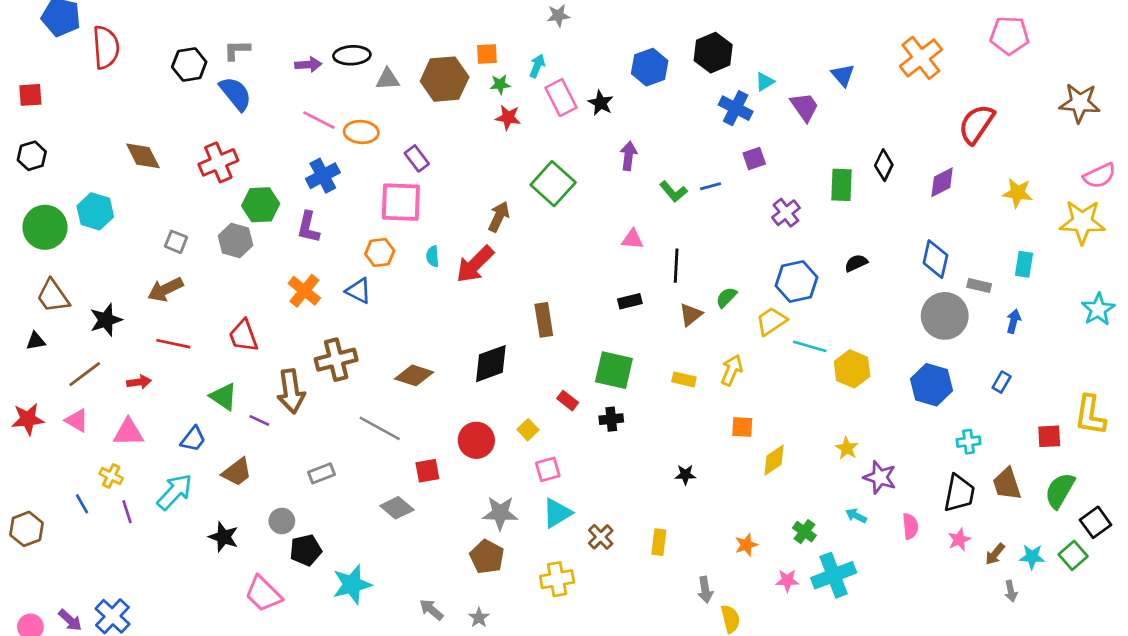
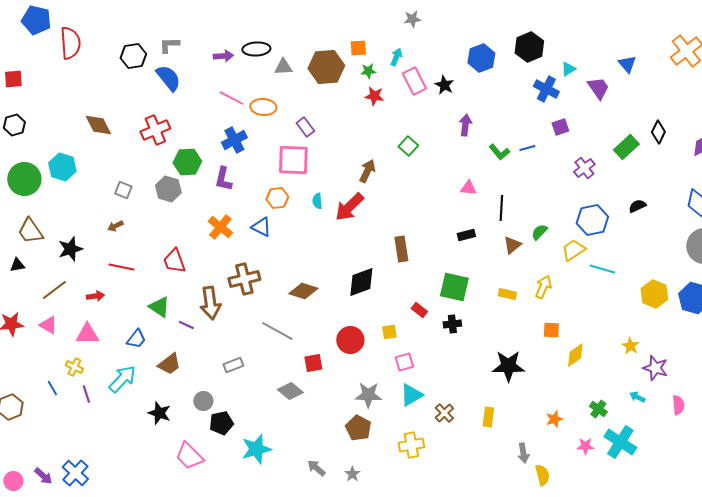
green square: (553, 184) -> (408, 146), size x0.6
green rectangle: (841, 185) -> (626, 147), turned 45
brown arrow: (165, 289) -> (115, 226), size x0.6
yellow hexagon: (852, 369) -> (654, 294), moved
yellow square: (528, 430) -> (389, 332), turned 35
black star: (685, 475) -> (508, 366), size x2.0
cyan cross: (834, 575) -> (620, 442), turned -36

